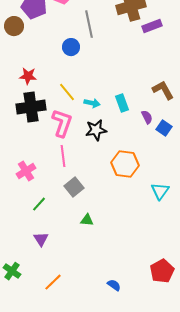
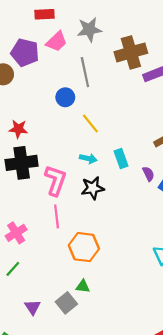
yellow line: (67, 92) -> (90, 124), moved
orange hexagon: (125, 164) -> (84, 247), moved
gray square: (74, 187) -> (66, 303), moved
green line: (39, 204) -> (13, 269), moved

